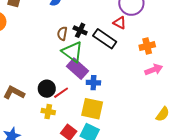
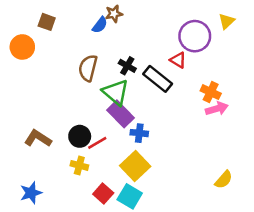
brown semicircle: (62, 33) -> (88, 68), moved, size x1.5
orange cross: (147, 46) -> (211, 92), turned 35
pink arrow: (154, 70) -> (217, 109), moved
yellow square: (92, 109) -> (135, 166), turned 30

